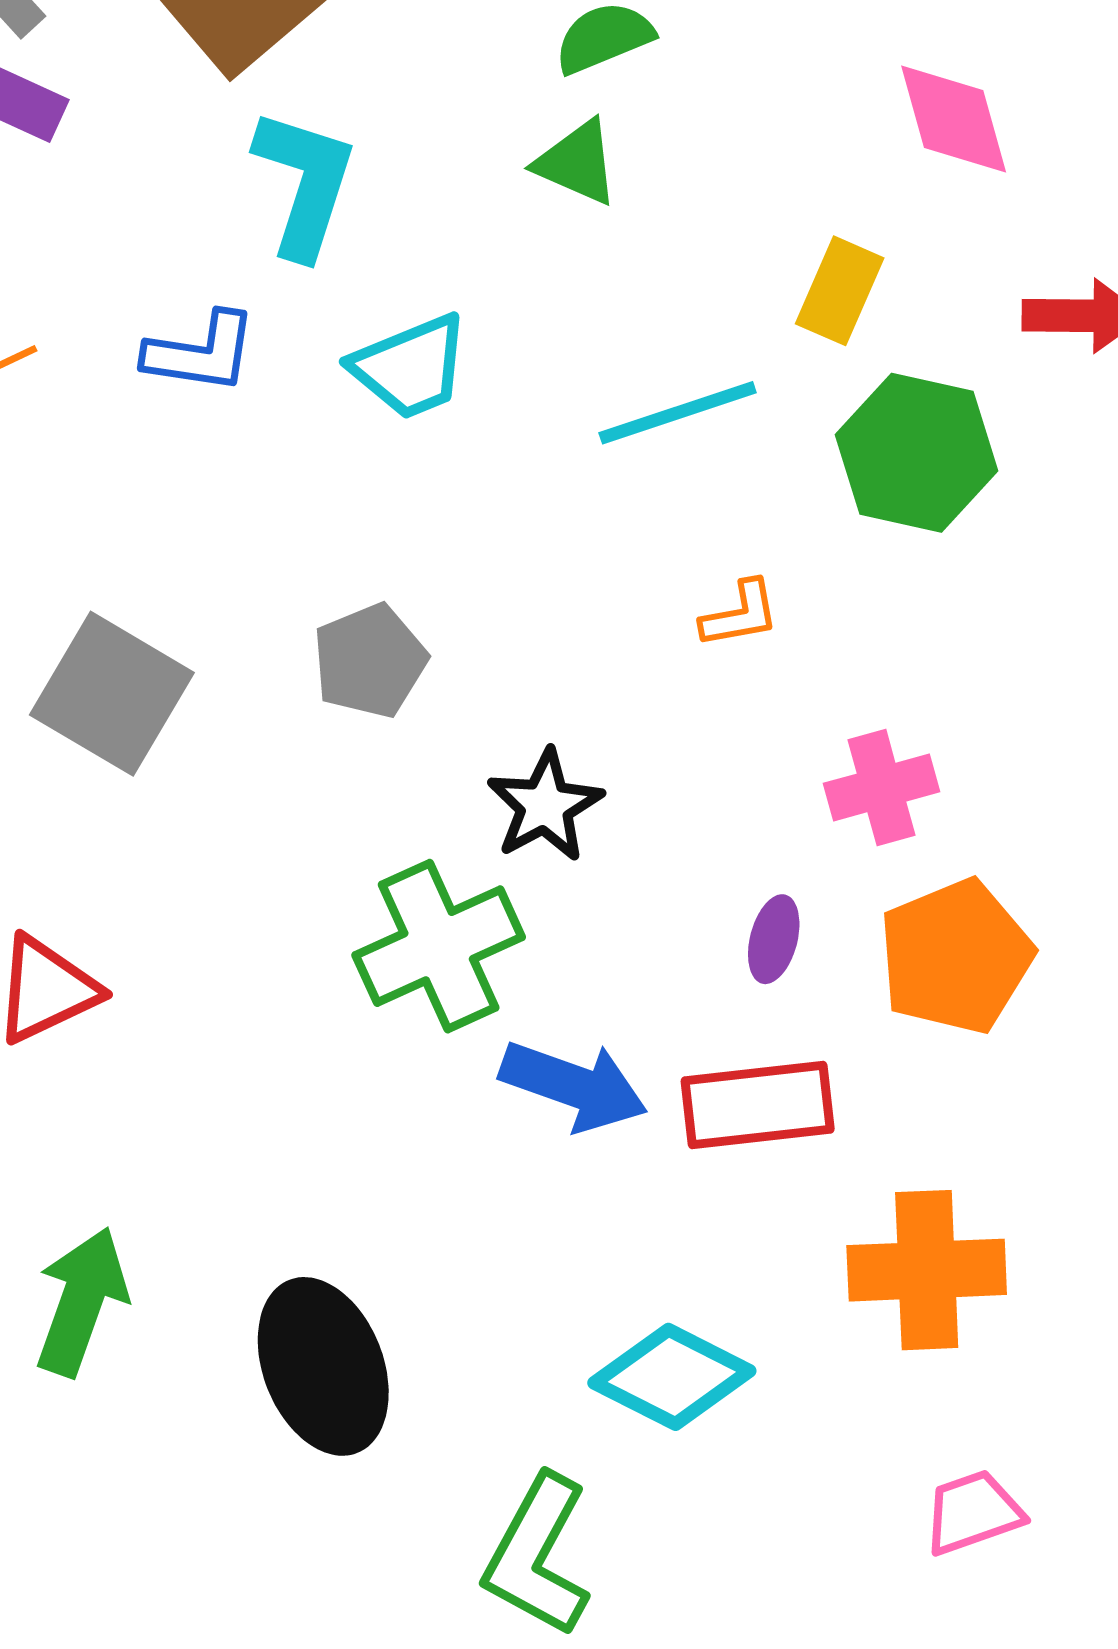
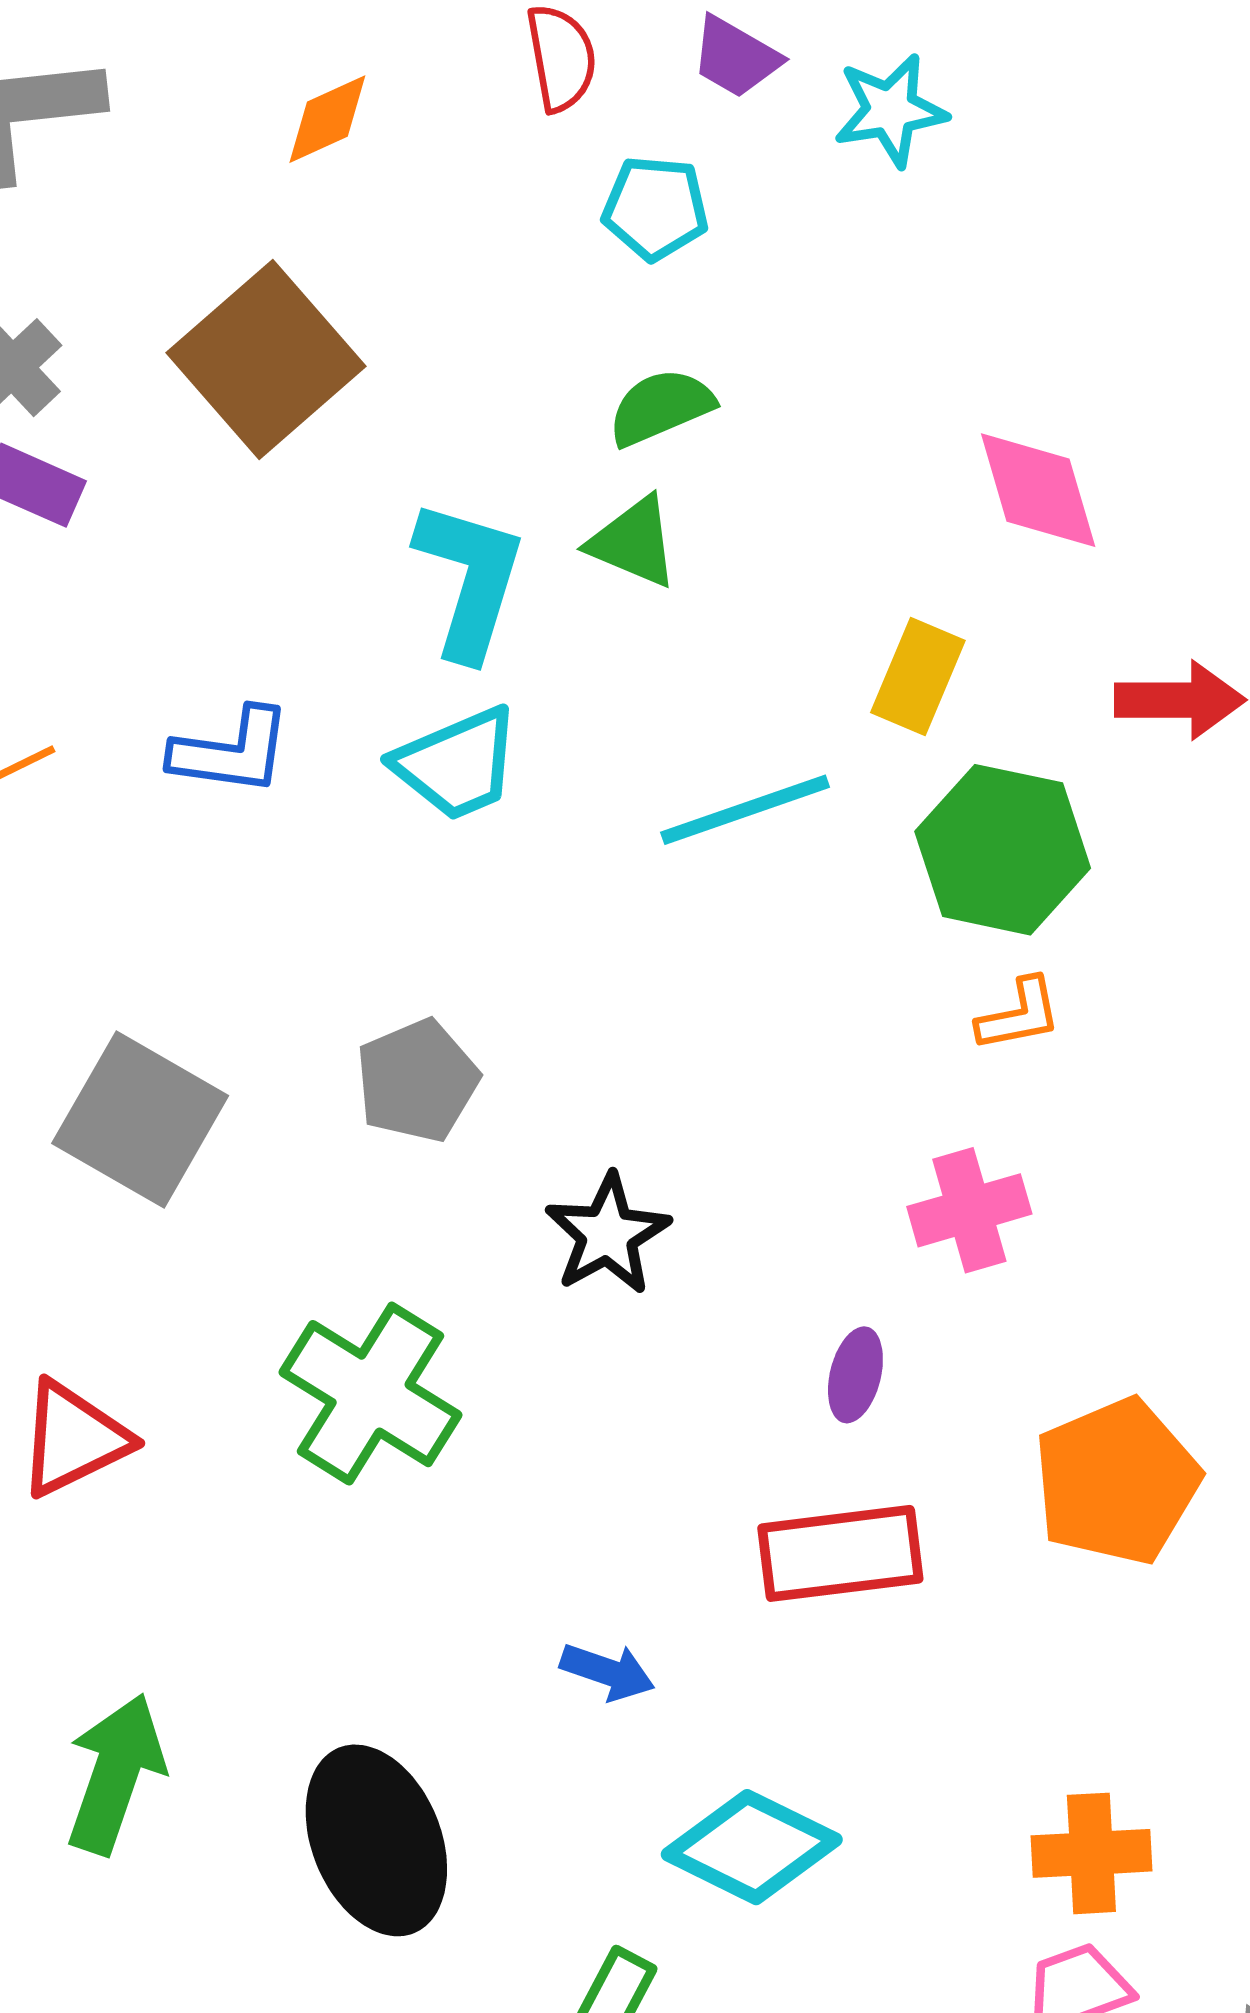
cyan L-shape: (305, 183) -> (470, 579), moved
orange L-shape: (740, 614) -> (1019, 1015), moved
green cross: (439, 946) -> (371, 1394), moved, turned -33
orange pentagon: (956, 957) -> (1117, 1481), moved
blue arrow: (574, 1086) -> (608, 1672), moved, size x0.6
orange cross: (927, 1270) -> (1091, 1853), moved, size x0.7

